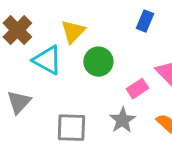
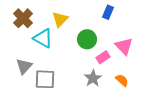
green circle: (98, 62) -> (87, 39), moved
gray square: (71, 128) -> (45, 79), moved

